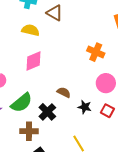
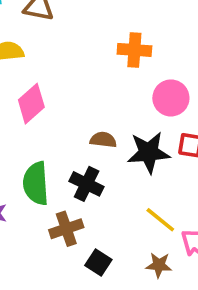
green semicircle: (22, 103) -> (36, 183), turned 145
black star: (85, 107) -> (149, 152), size x1.6

